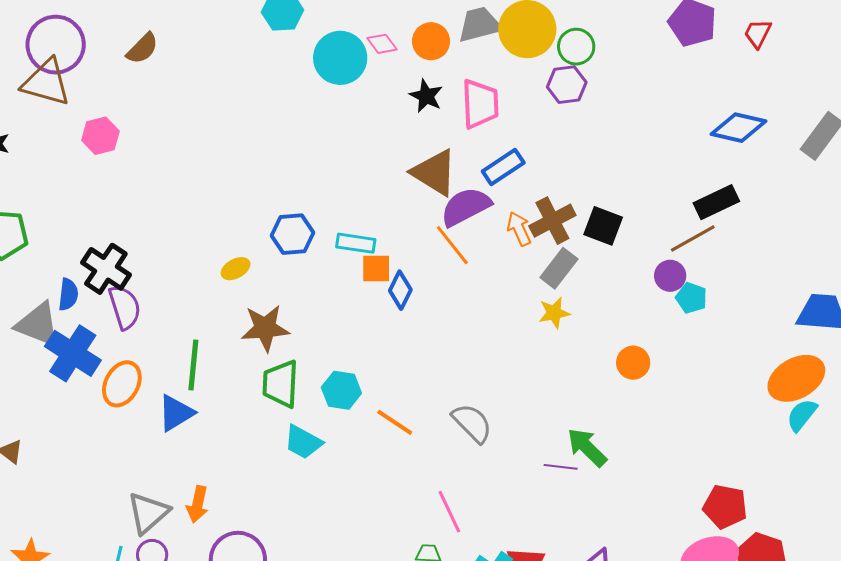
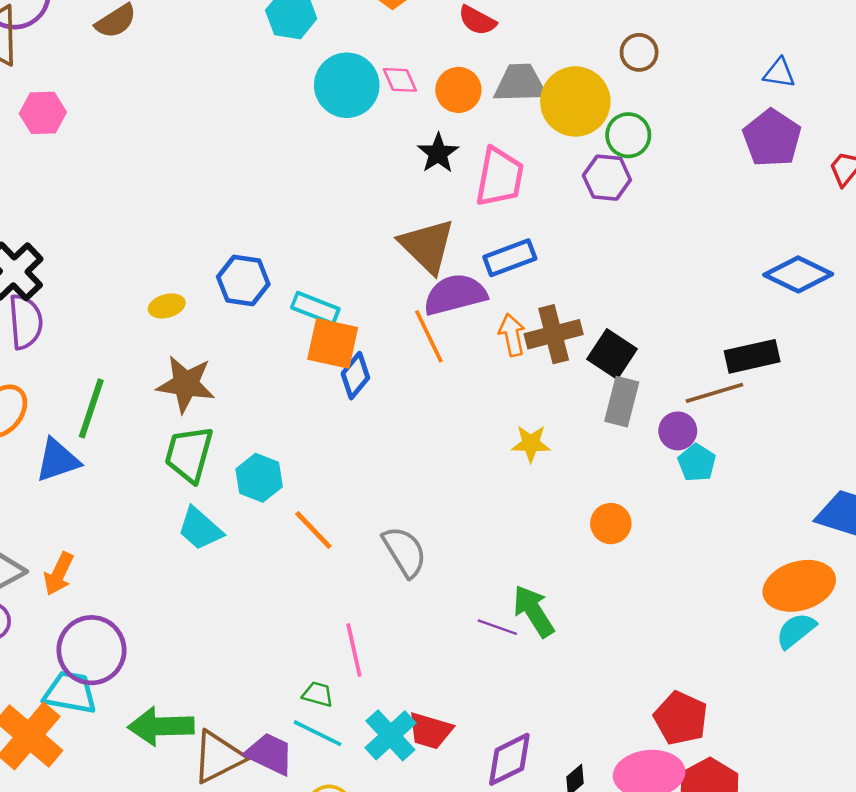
orange square: (376, 268) -> (333, 343), size x1.4
gray rectangle: (559, 268) -> (622, 402), moved, turned -36

